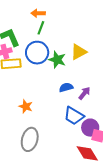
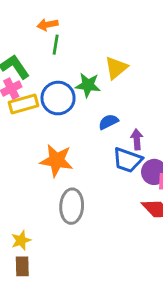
blue circle: (37, 53) -> (58, 98), moved
purple arrow: (84, 93) -> (137, 139), moved, turned -32
orange star: (26, 106) -> (57, 160), size x1.6

